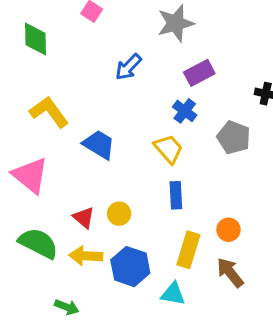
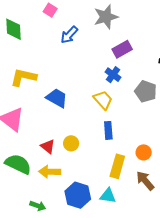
blue arrow: (128, 67) -> (69, 35), moved
yellow L-shape: (49, 112) -> (23, 77), turned -40
blue hexagon: (130, 267) -> (78, 195), moved

